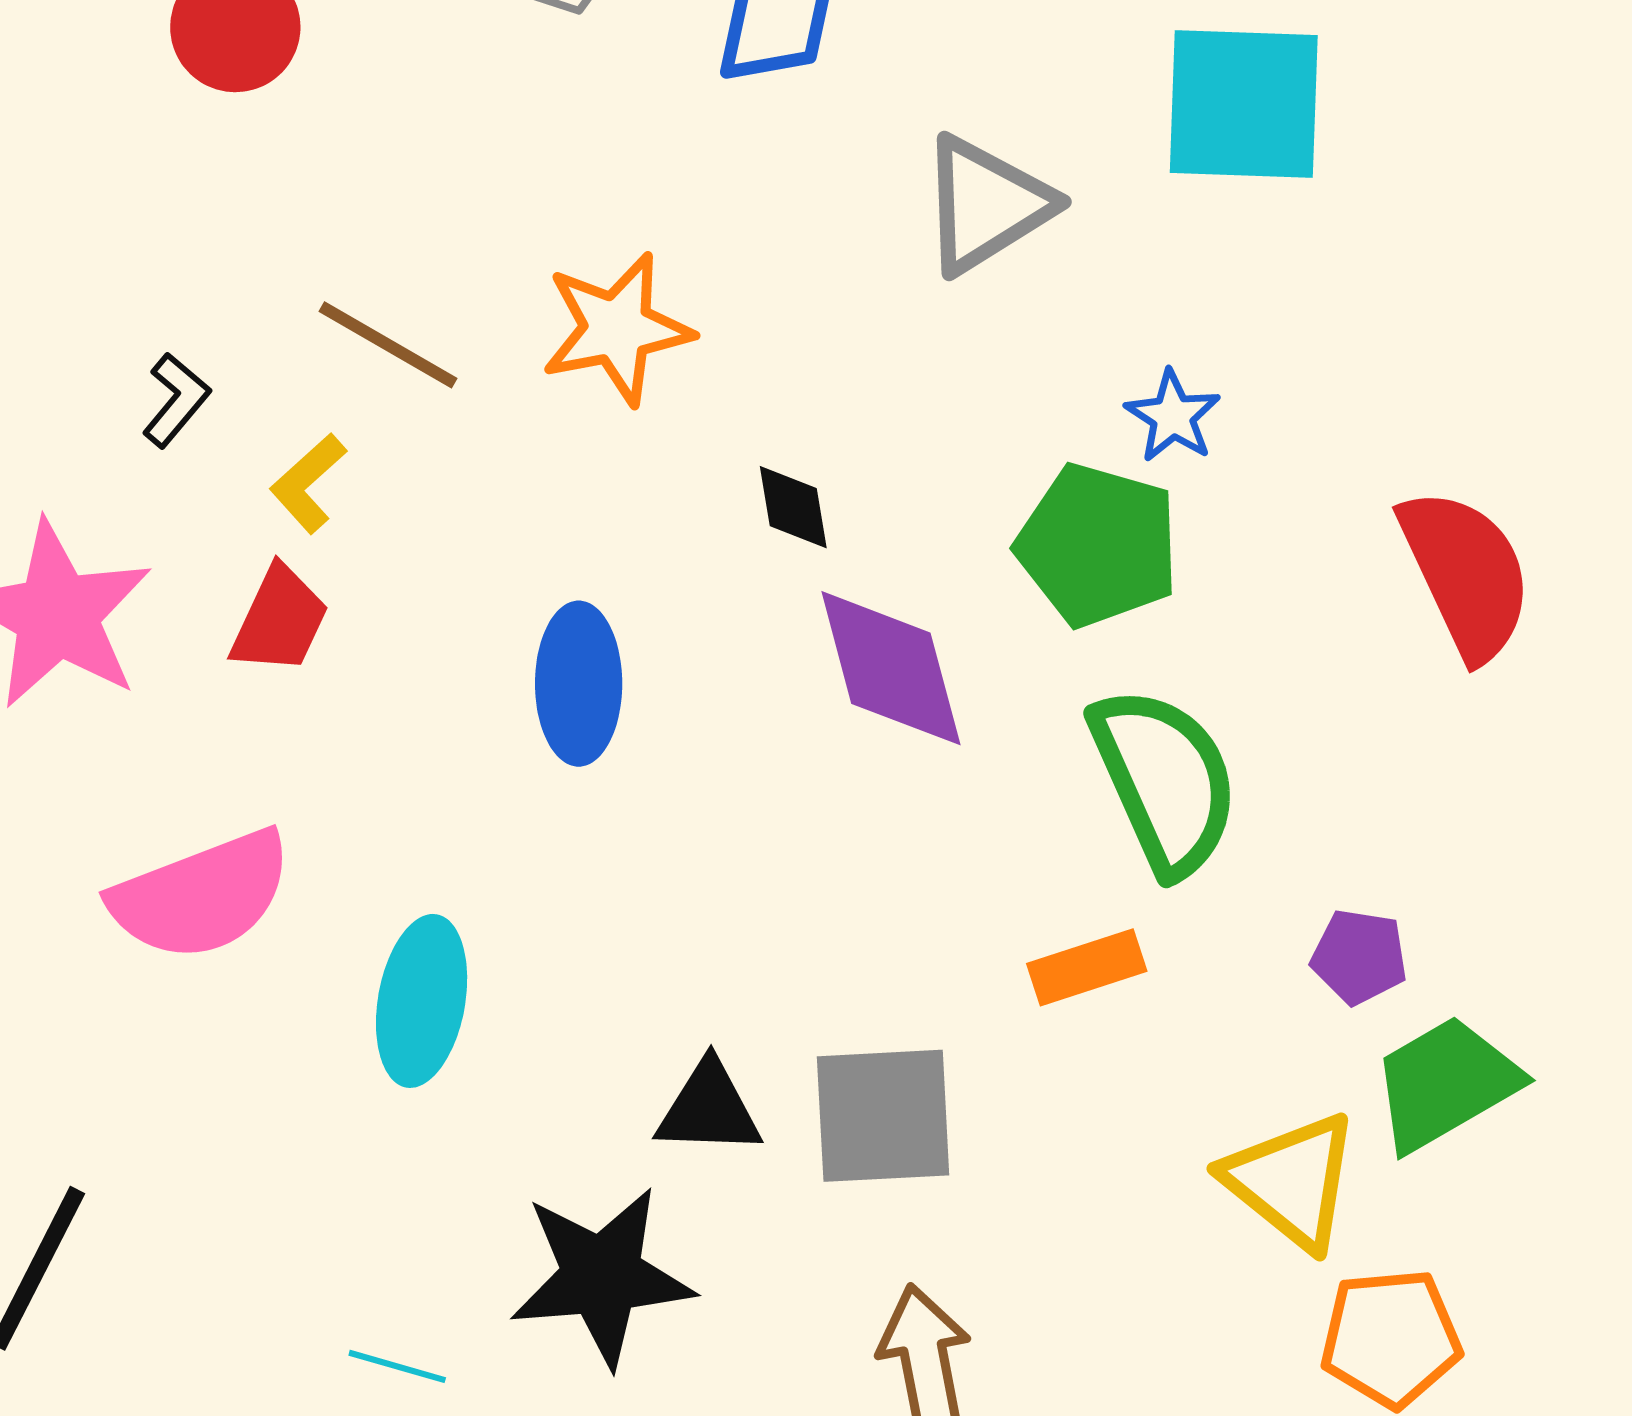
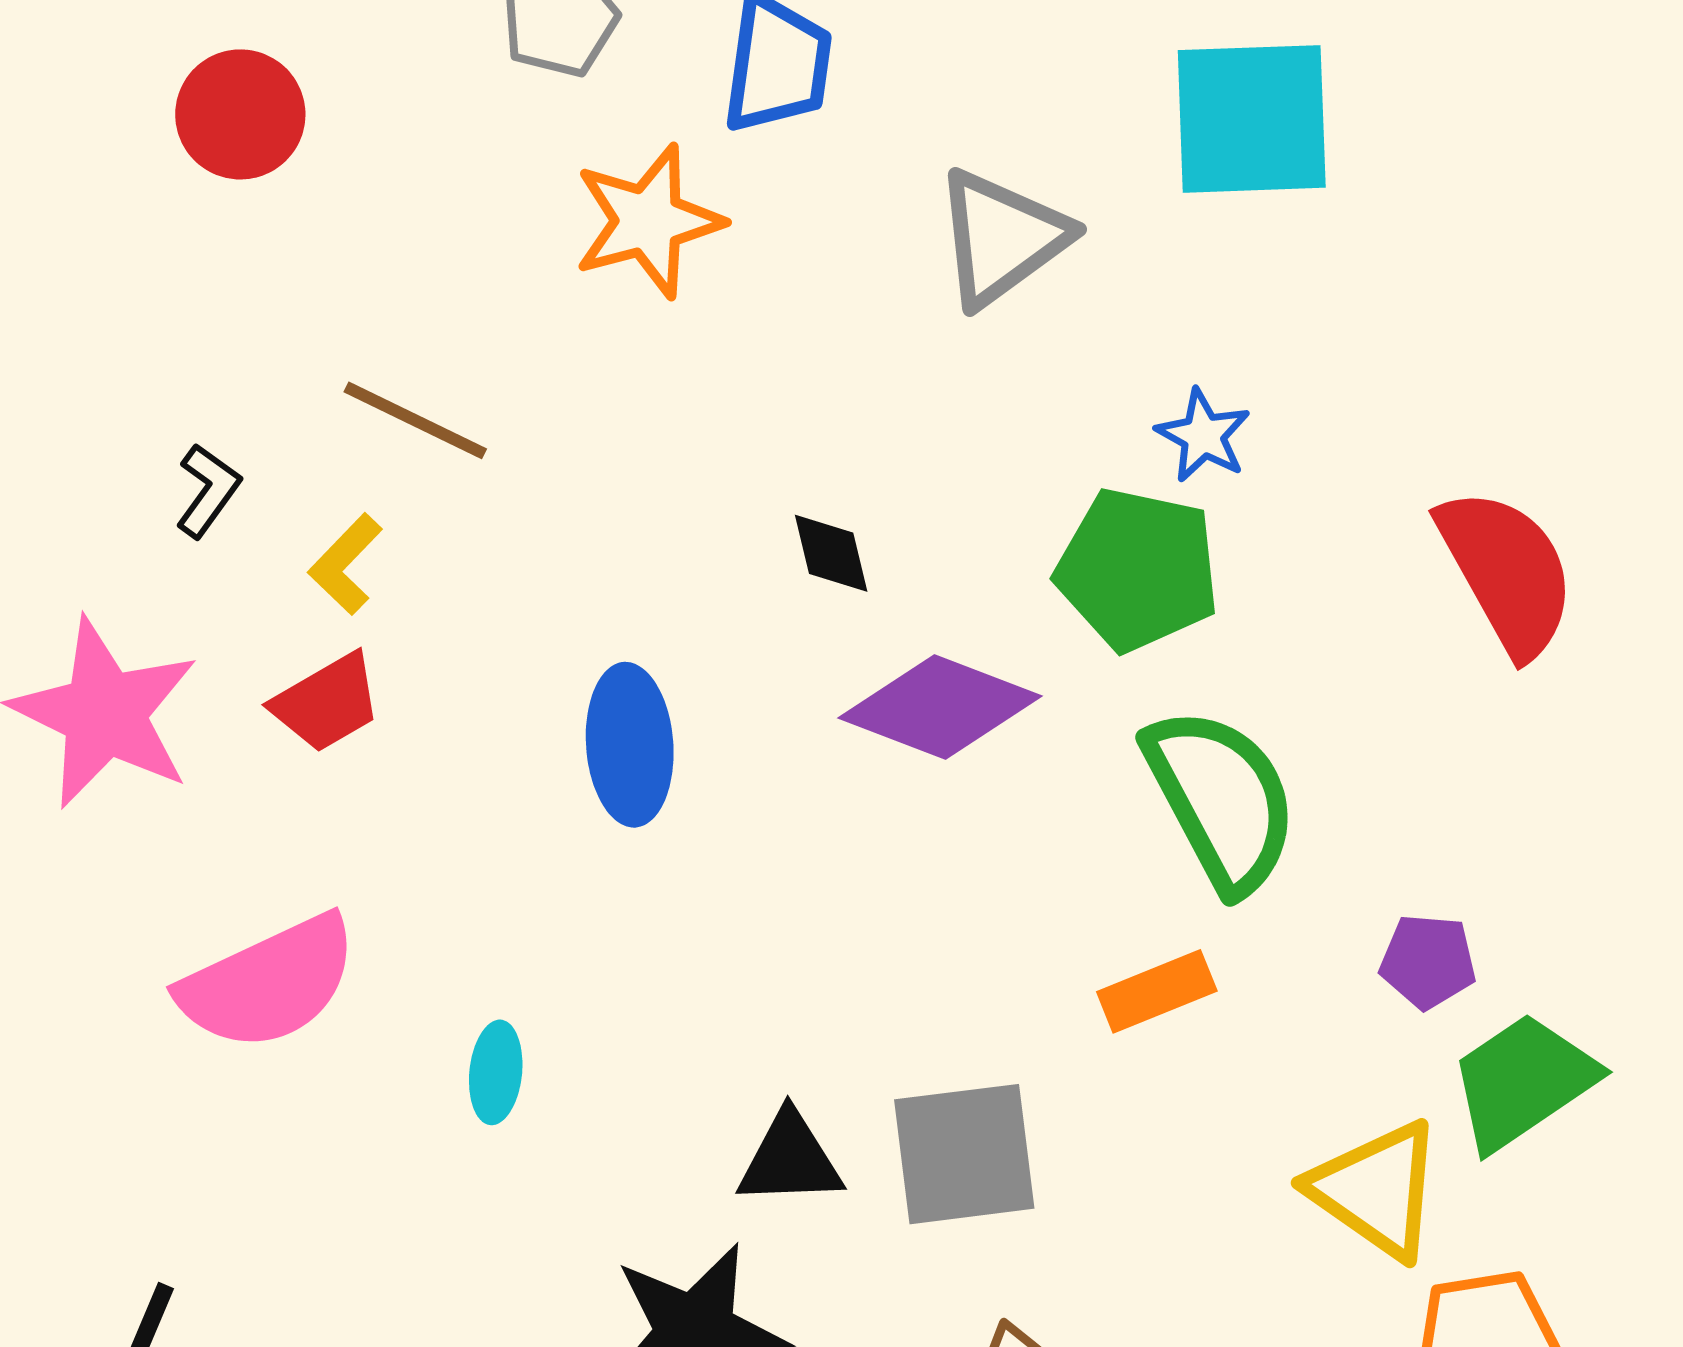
orange star: (617, 329) -> (648, 221), moved
red trapezoid: (280, 620) -> (327, 703), turned 39
purple diamond: (891, 668) -> (940, 707), turned -50
cyan ellipse: (422, 1001) -> (496, 1072), size x0.6

